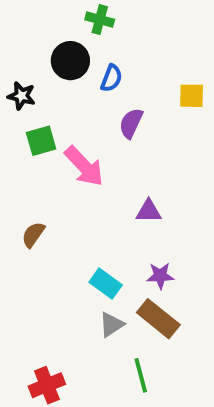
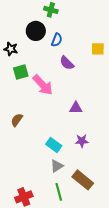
purple semicircle: (131, 123) -> (67, 63), turned -70
brown rectangle: (158, 319) -> (83, 180), moved
green line: (141, 375) -> (59, 192), moved

